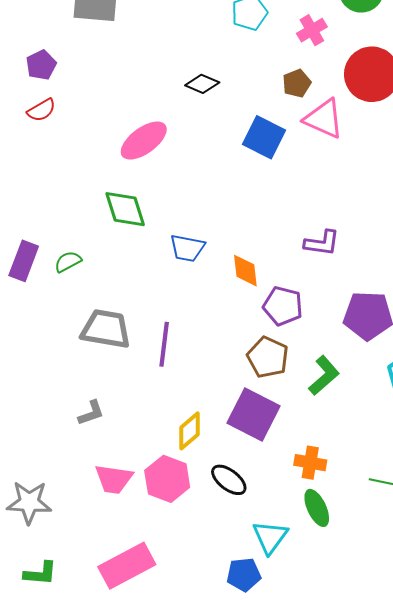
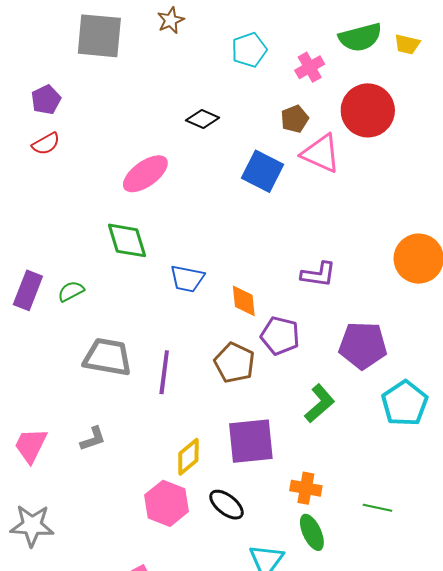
brown pentagon: (268, 357) -> (234, 363), moved
purple square: (253, 414) -> (251, 441), turned -33
pink trapezoid: (114, 479) -> (31, 445), moved, turned 108

